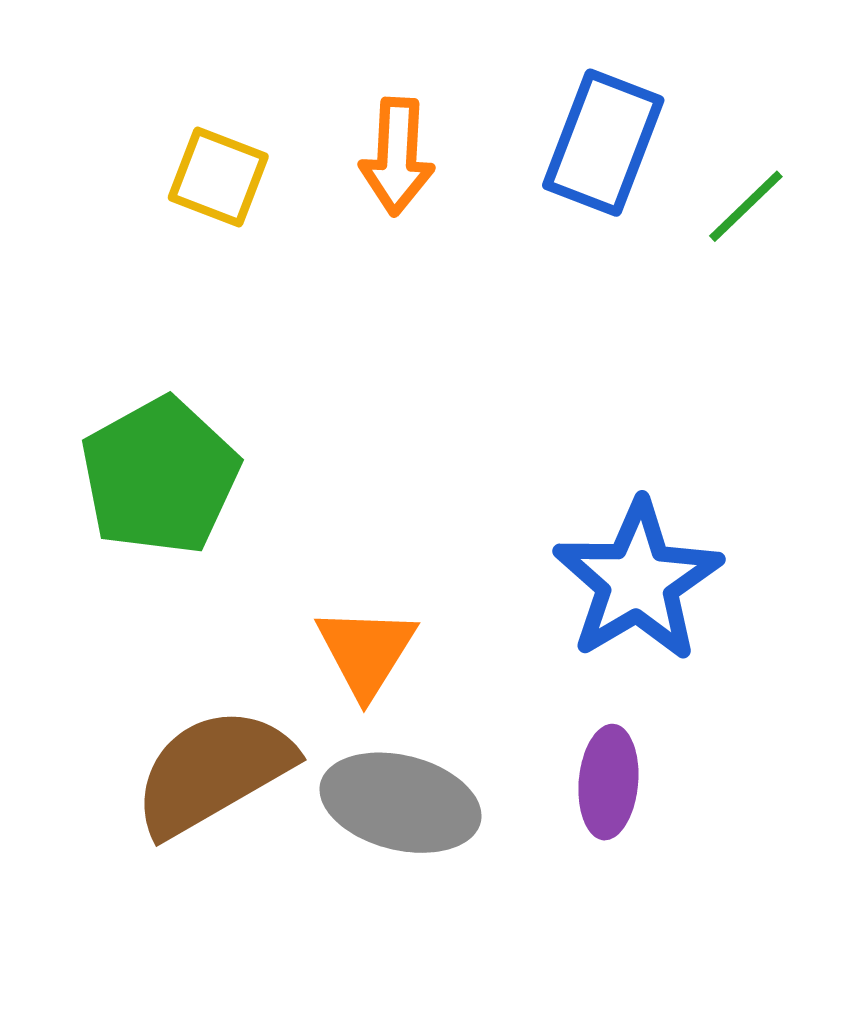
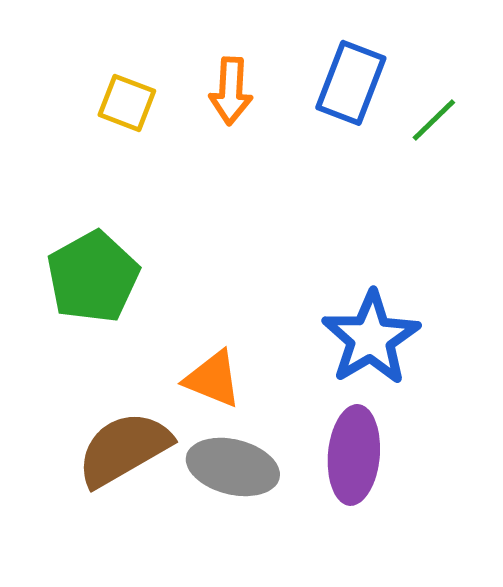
orange triangle: (366, 651) -> (213, 379), turned -40
purple ellipse: (608, 782) -> (354, 455), size x1.5

